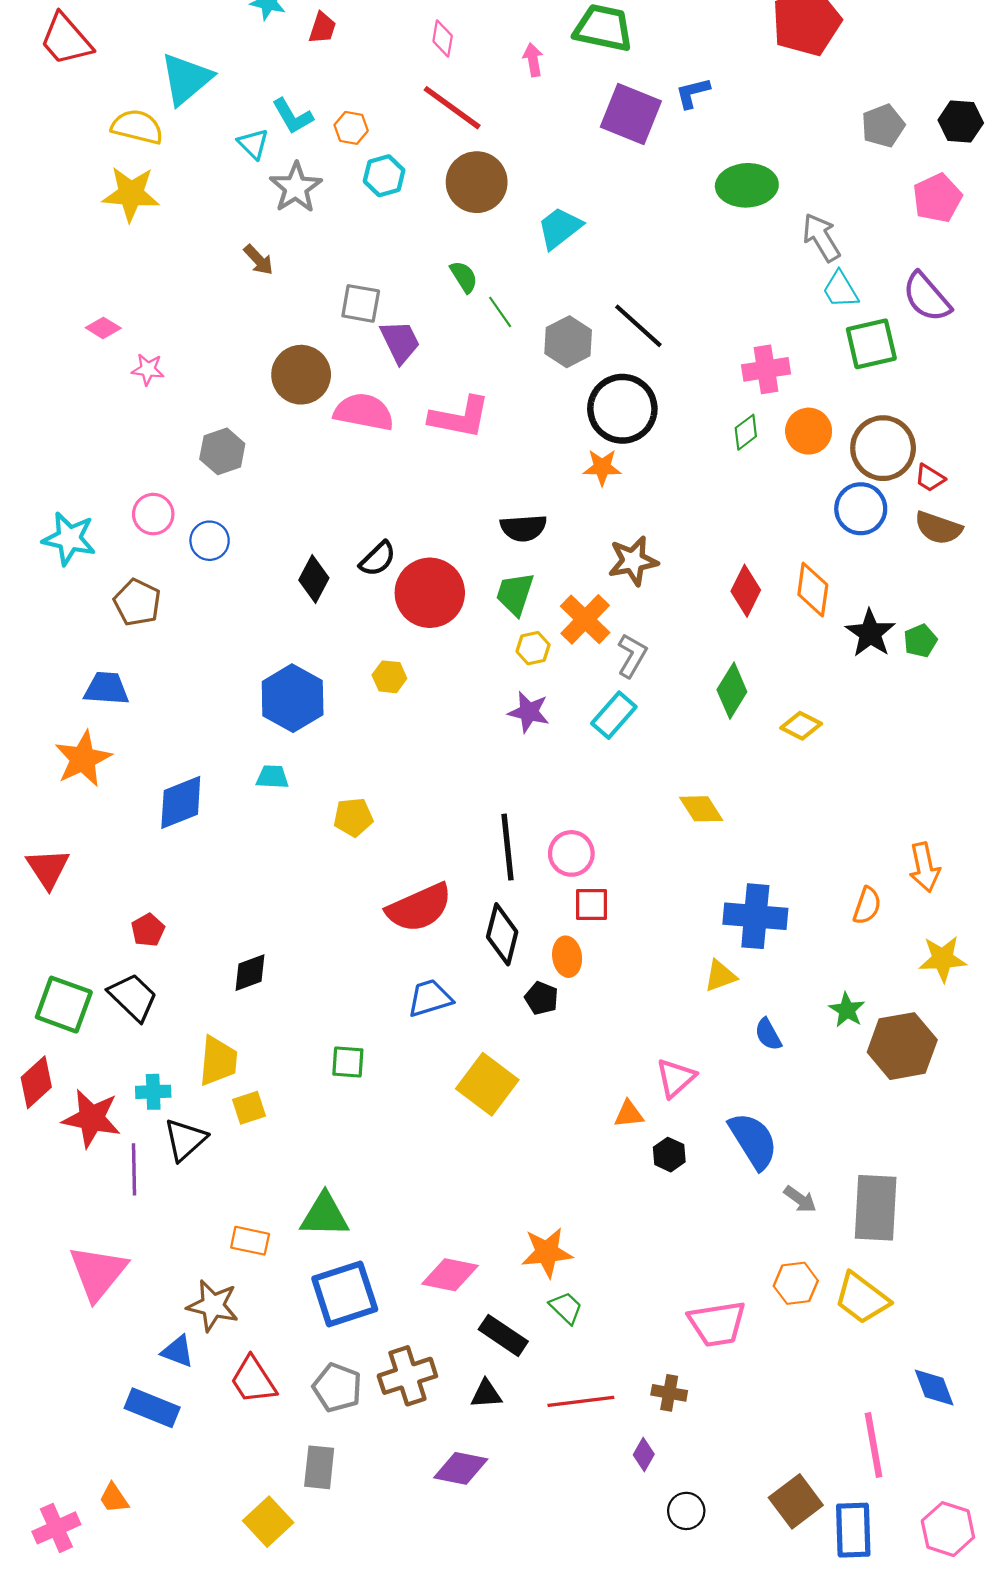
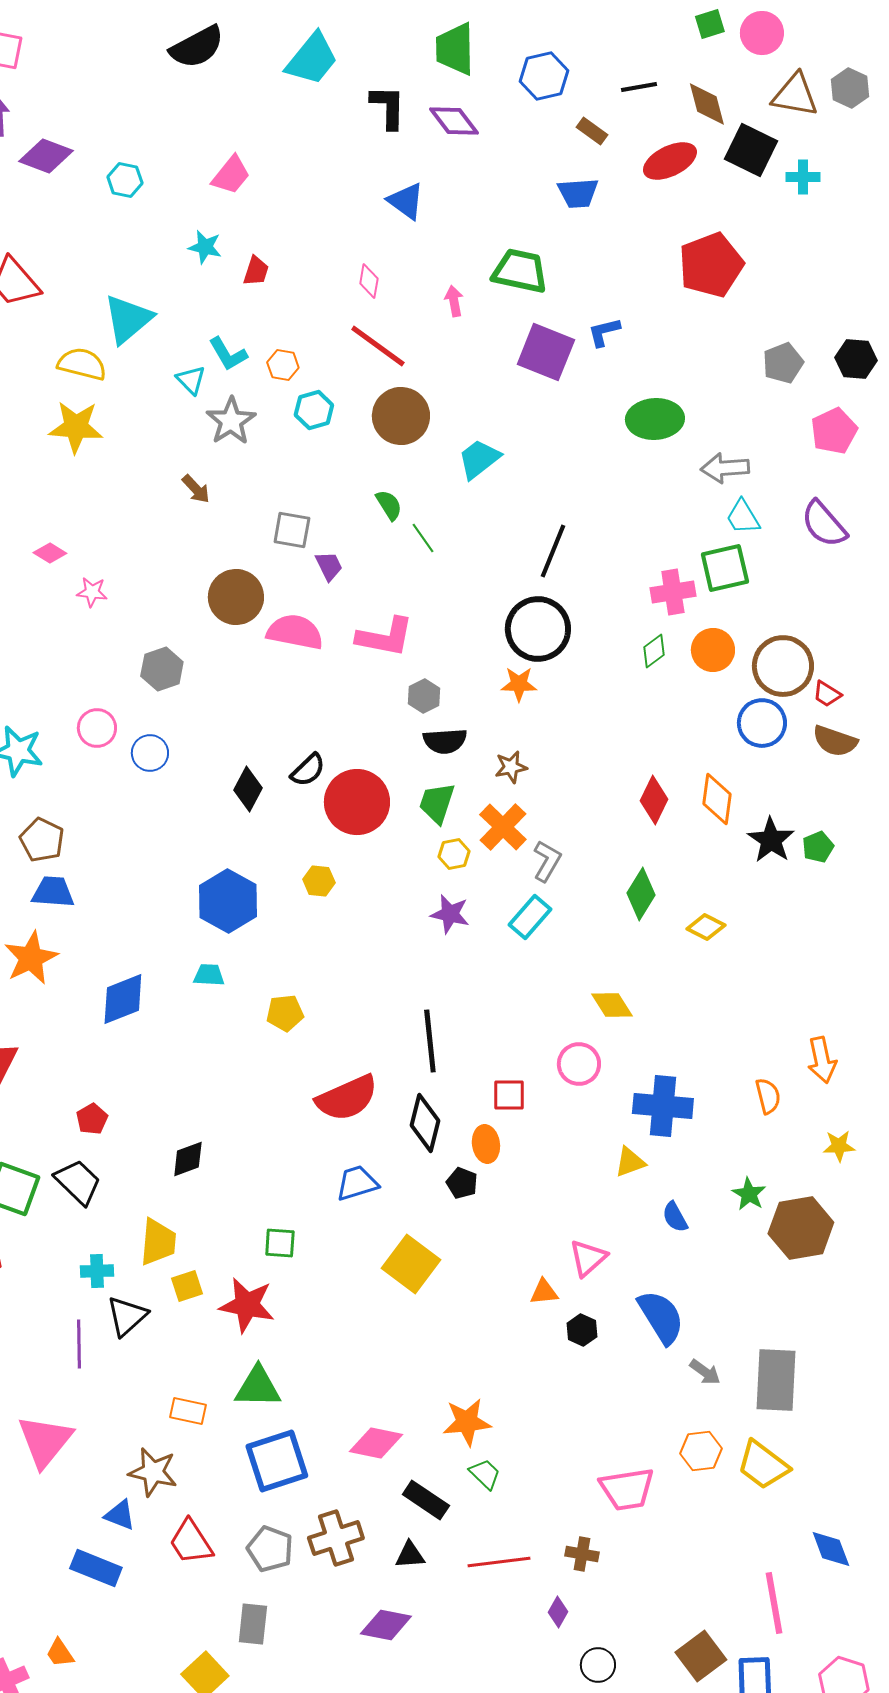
gray arrow: (821, 237) -> (725, 468), turned -63
black line: (638, 326) -> (553, 551), turned 70
purple trapezoid: (400, 342) -> (329, 566), size x0.7
gray hexagon: (568, 342) -> (424, 696), moved, size x0.7
green square: (871, 344) -> (725, 568), moved
brown star: (633, 561) -> (511, 767), moved, size x0.7
brown pentagon: (137, 602) -> (42, 840), moved
pink circle: (571, 853) -> (579, 1064), moved
orange semicircle: (867, 906) -> (768, 1096), turned -33
yellow star: (943, 959) -> (839, 1146), size x0.7
red star: (91, 1118) -> (247, 1305), moved

